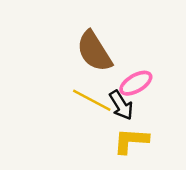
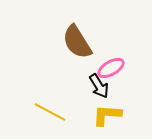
yellow line: (92, 100) -> (50, 112), moved

